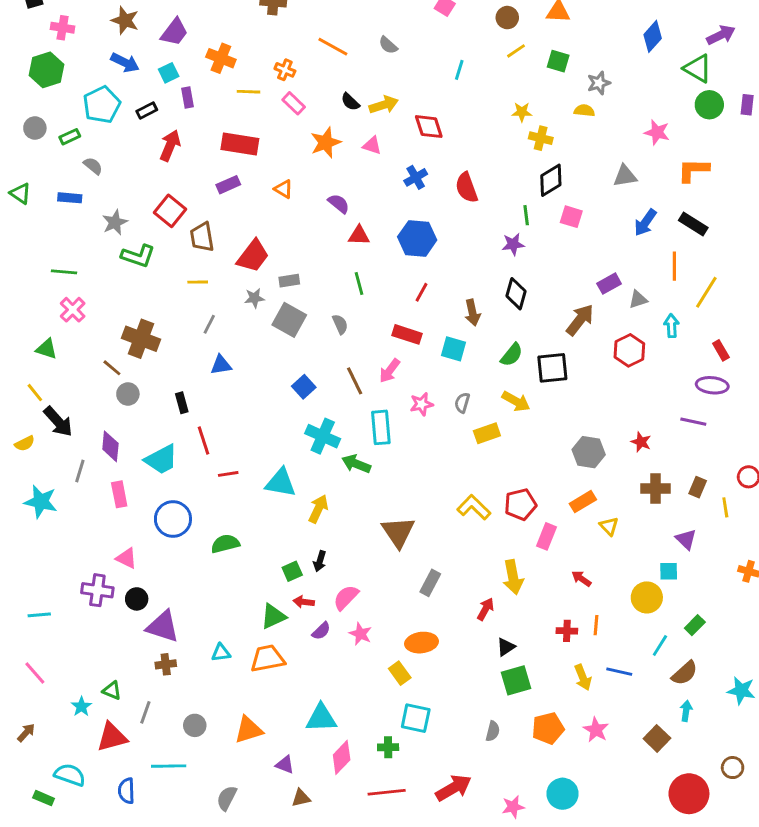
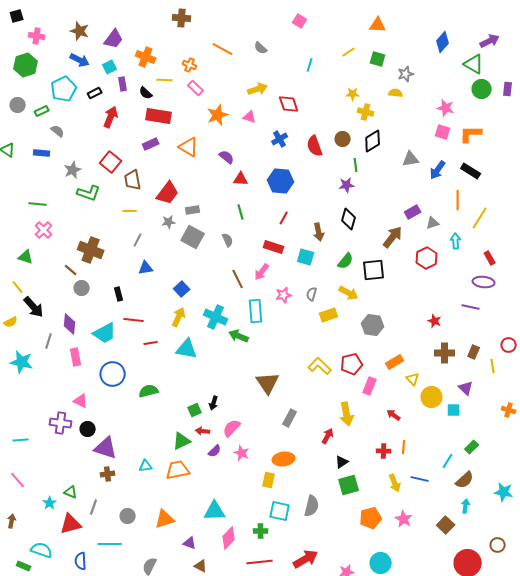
brown circle: (507, 18) -> (343, 139), moved
black semicircle: (350, 102) -> (146, 93), moved
gray triangle: (625, 176) -> (411, 159), moved
orange triangle: (283, 189) -> (189, 147), size x1.5
pink square: (571, 217) -> (443, 132), moved
blue square: (304, 387) -> (182, 289), moved
red line: (203, 441) -> (134, 320), turned -66
gray hexagon: (589, 452) -> (373, 325), moved
yellow arrow: (318, 509) -> (179, 317), moved
yellow circle: (647, 597) -> (432, 397), moved
yellow rectangle: (400, 673) -> (269, 480), turned 49
gray semicircle: (493, 731) -> (312, 506), moved, size x1.5
brown arrow: (26, 733) -> (12, 521), turned -32
brown triangle: (301, 798) -> (201, 566), turned 40

